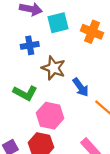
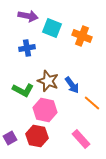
cyan square: (58, 23) -> (52, 28), turned 36
brown star: (53, 68) -> (48, 81), moved

